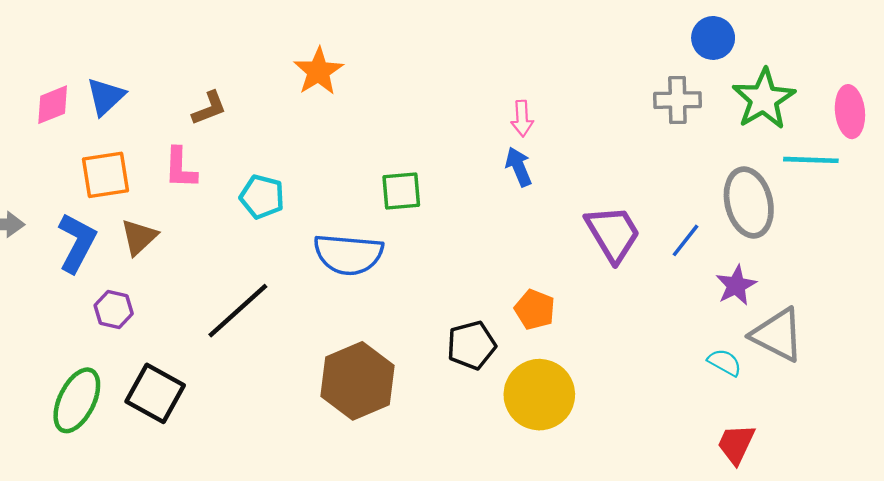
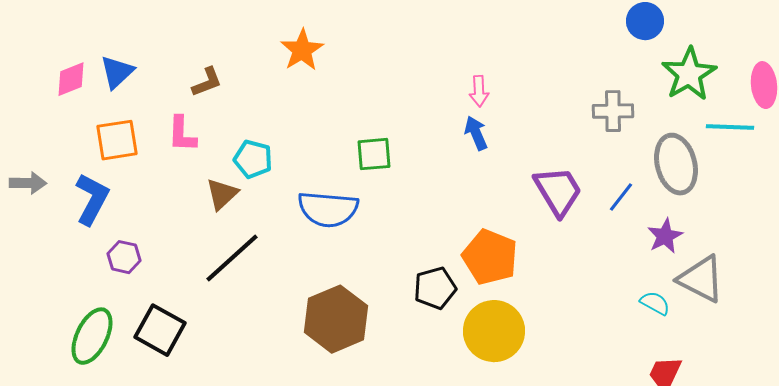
gray cross: (677, 100) -> (613, 111), moved
brown triangle: (139, 237) -> (222, 194), moved
orange pentagon: (535, 309) -> (490, 257), size x1.6

